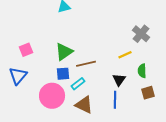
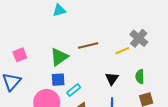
yellow line: (125, 55) -> (122, 51), moved
brown line: (86, 64) -> (88, 46), moved
black triangle: (119, 80) -> (112, 79), moved

